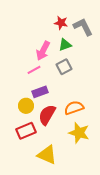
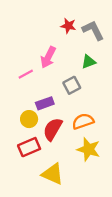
green triangle: (65, 45) -> (89, 62), moved
gray square: (64, 67) -> (72, 85), moved
pink line: (34, 70) -> (26, 74), moved

